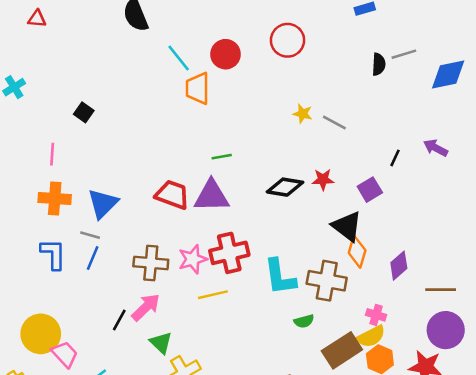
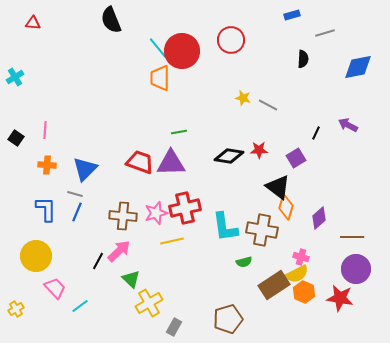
red circle: (225, 54) -> (182, 51), size x1.5
gray line: (404, 54) -> (325, 33), moved
cyan line: (179, 58) -> (158, 48), moved
black square: (84, 112) -> (16, 138), moved
orange cross: (55, 198) -> (47, 165), size x0.7
yellow circle: (41, 334) -> (36, 256), moved

